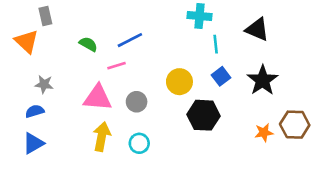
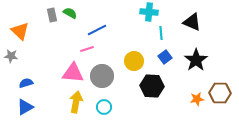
gray rectangle: (45, 16) -> (52, 15), moved
green semicircle: (88, 44) -> (70, 13), moved
gray star: (44, 84) -> (11, 56), moved
gray circle: (137, 102) -> (102, 76), size x1.5

